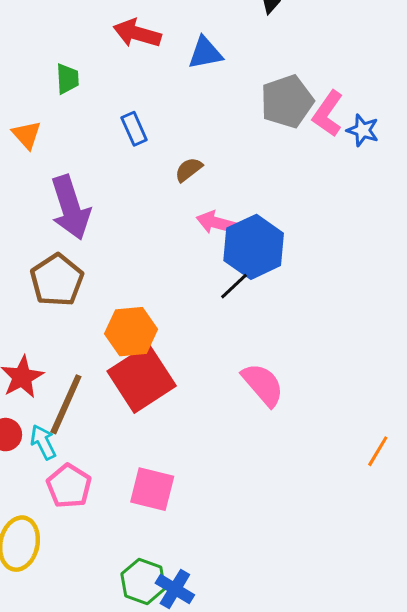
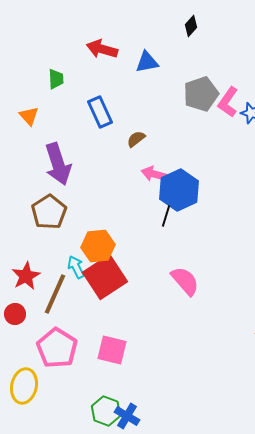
blue rectangle: (134, 129) -> (100, 112), size x1.4
black line: (234, 286) -> (166, 216), turned -30
cyan arrow: (43, 442) -> (76, 267), moved
pink pentagon: (69, 486) -> (57, 348), size x1.4

